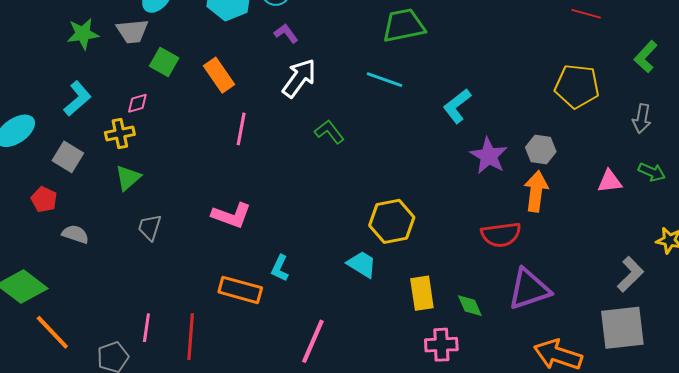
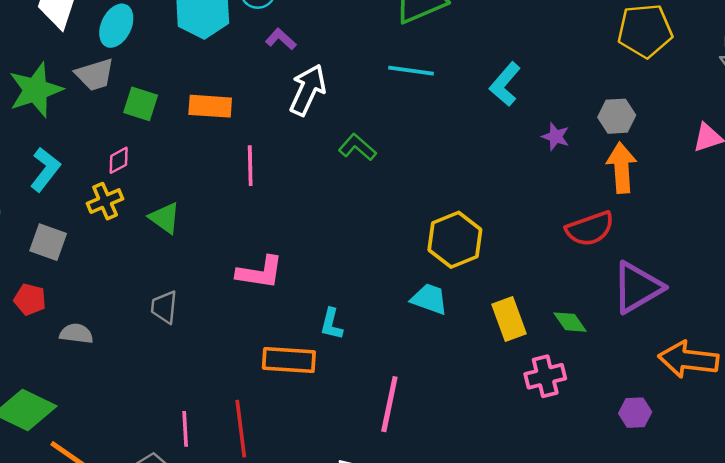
green star: (83, 34) -> (36, 90), size x1.4
orange rectangle: (219, 75) -> (210, 106), turned -40
purple star: (489, 156) -> (556, 137), size x0.6
green triangle: (128, 178) -> (165, 218), moved, turned -32

